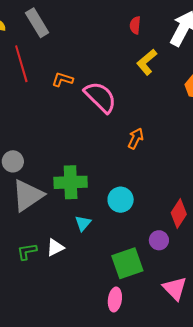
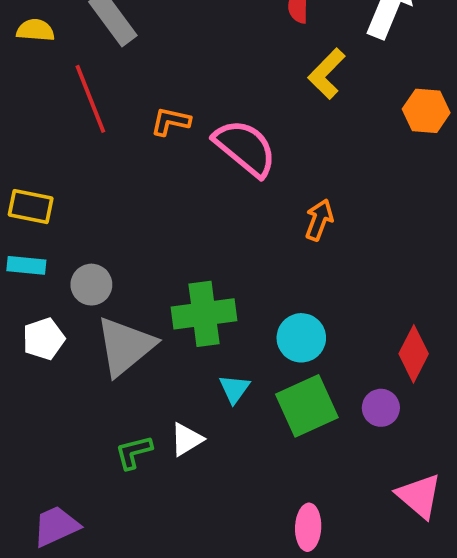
green square: (127, 263) -> (307, 406), moved

